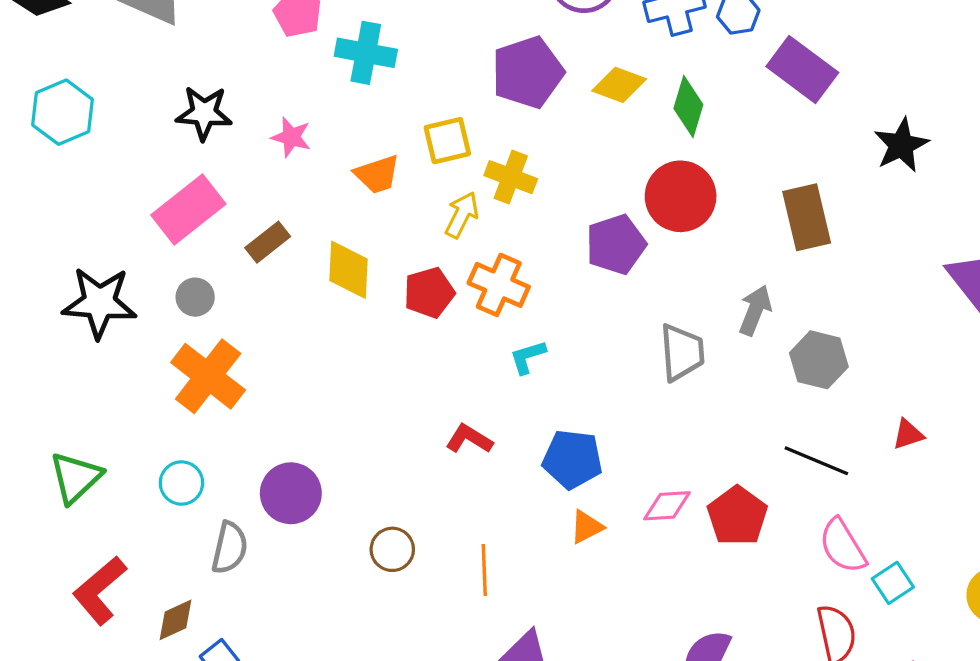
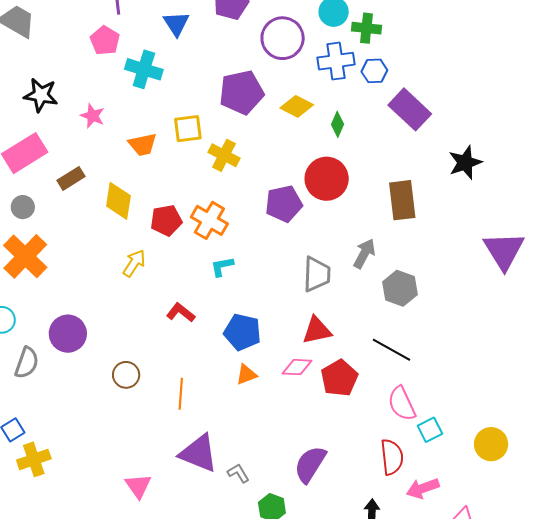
green diamond: (688, 107) -> (338, 124), size x0.7
yellow arrow: (462, 215) -> (134, 263), moved
red triangle: (908, 434) -> (317, 330), moved, size x1.5

